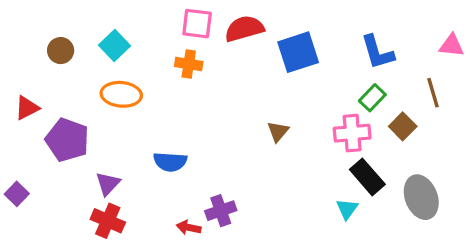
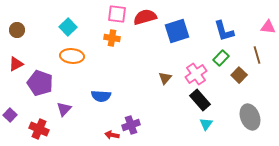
brown circle: (61, 51) -> (17, 30), moved
pink cross: (352, 133) -> (196, 74), moved, turned -30
black rectangle: (367, 177) -> (200, 100), moved
red cross: (108, 221) -> (39, 129), moved

